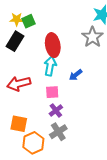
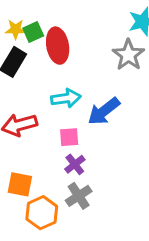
red ellipse: (53, 45) -> (58, 46), moved
cyan arrow: (50, 66) -> (66, 98), turned 72
blue arrow: (76, 75) -> (104, 111), size x1.6

